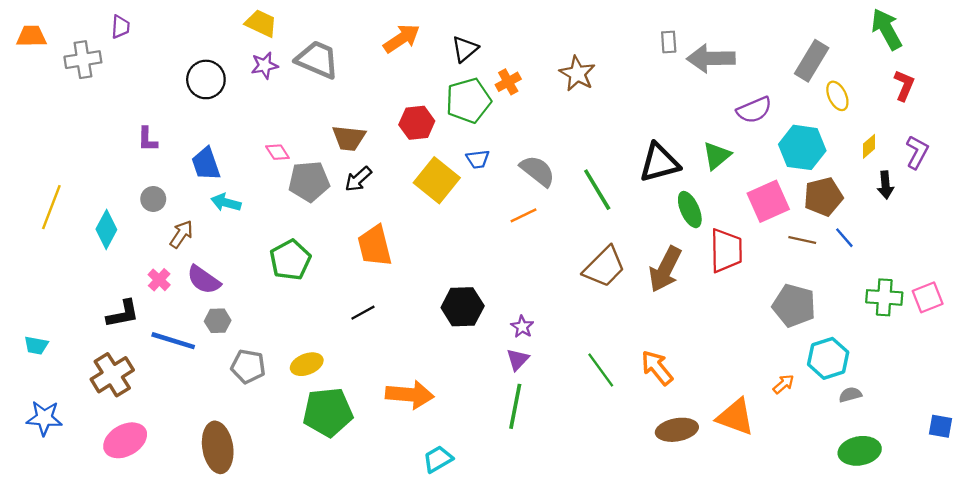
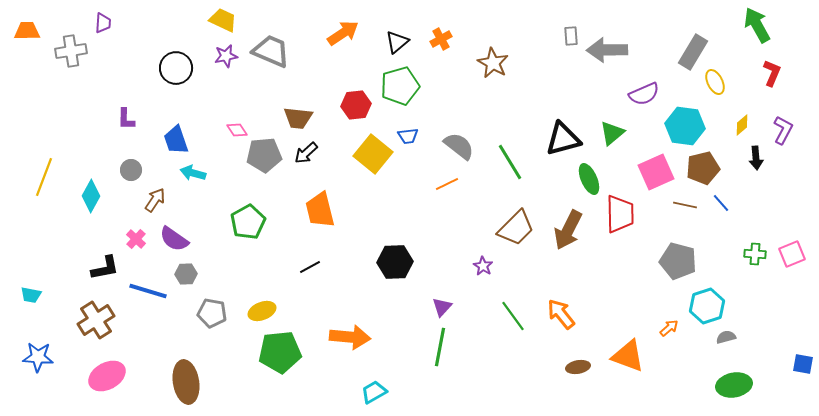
orange cross: (508, 82) -> (441, 39), moved
green cross: (884, 297) -> (755, 254), size x0.7
purple star: (522, 327) -> (483, 266), moved
brown ellipse: (677, 430) -> (578, 367), size x0.7

